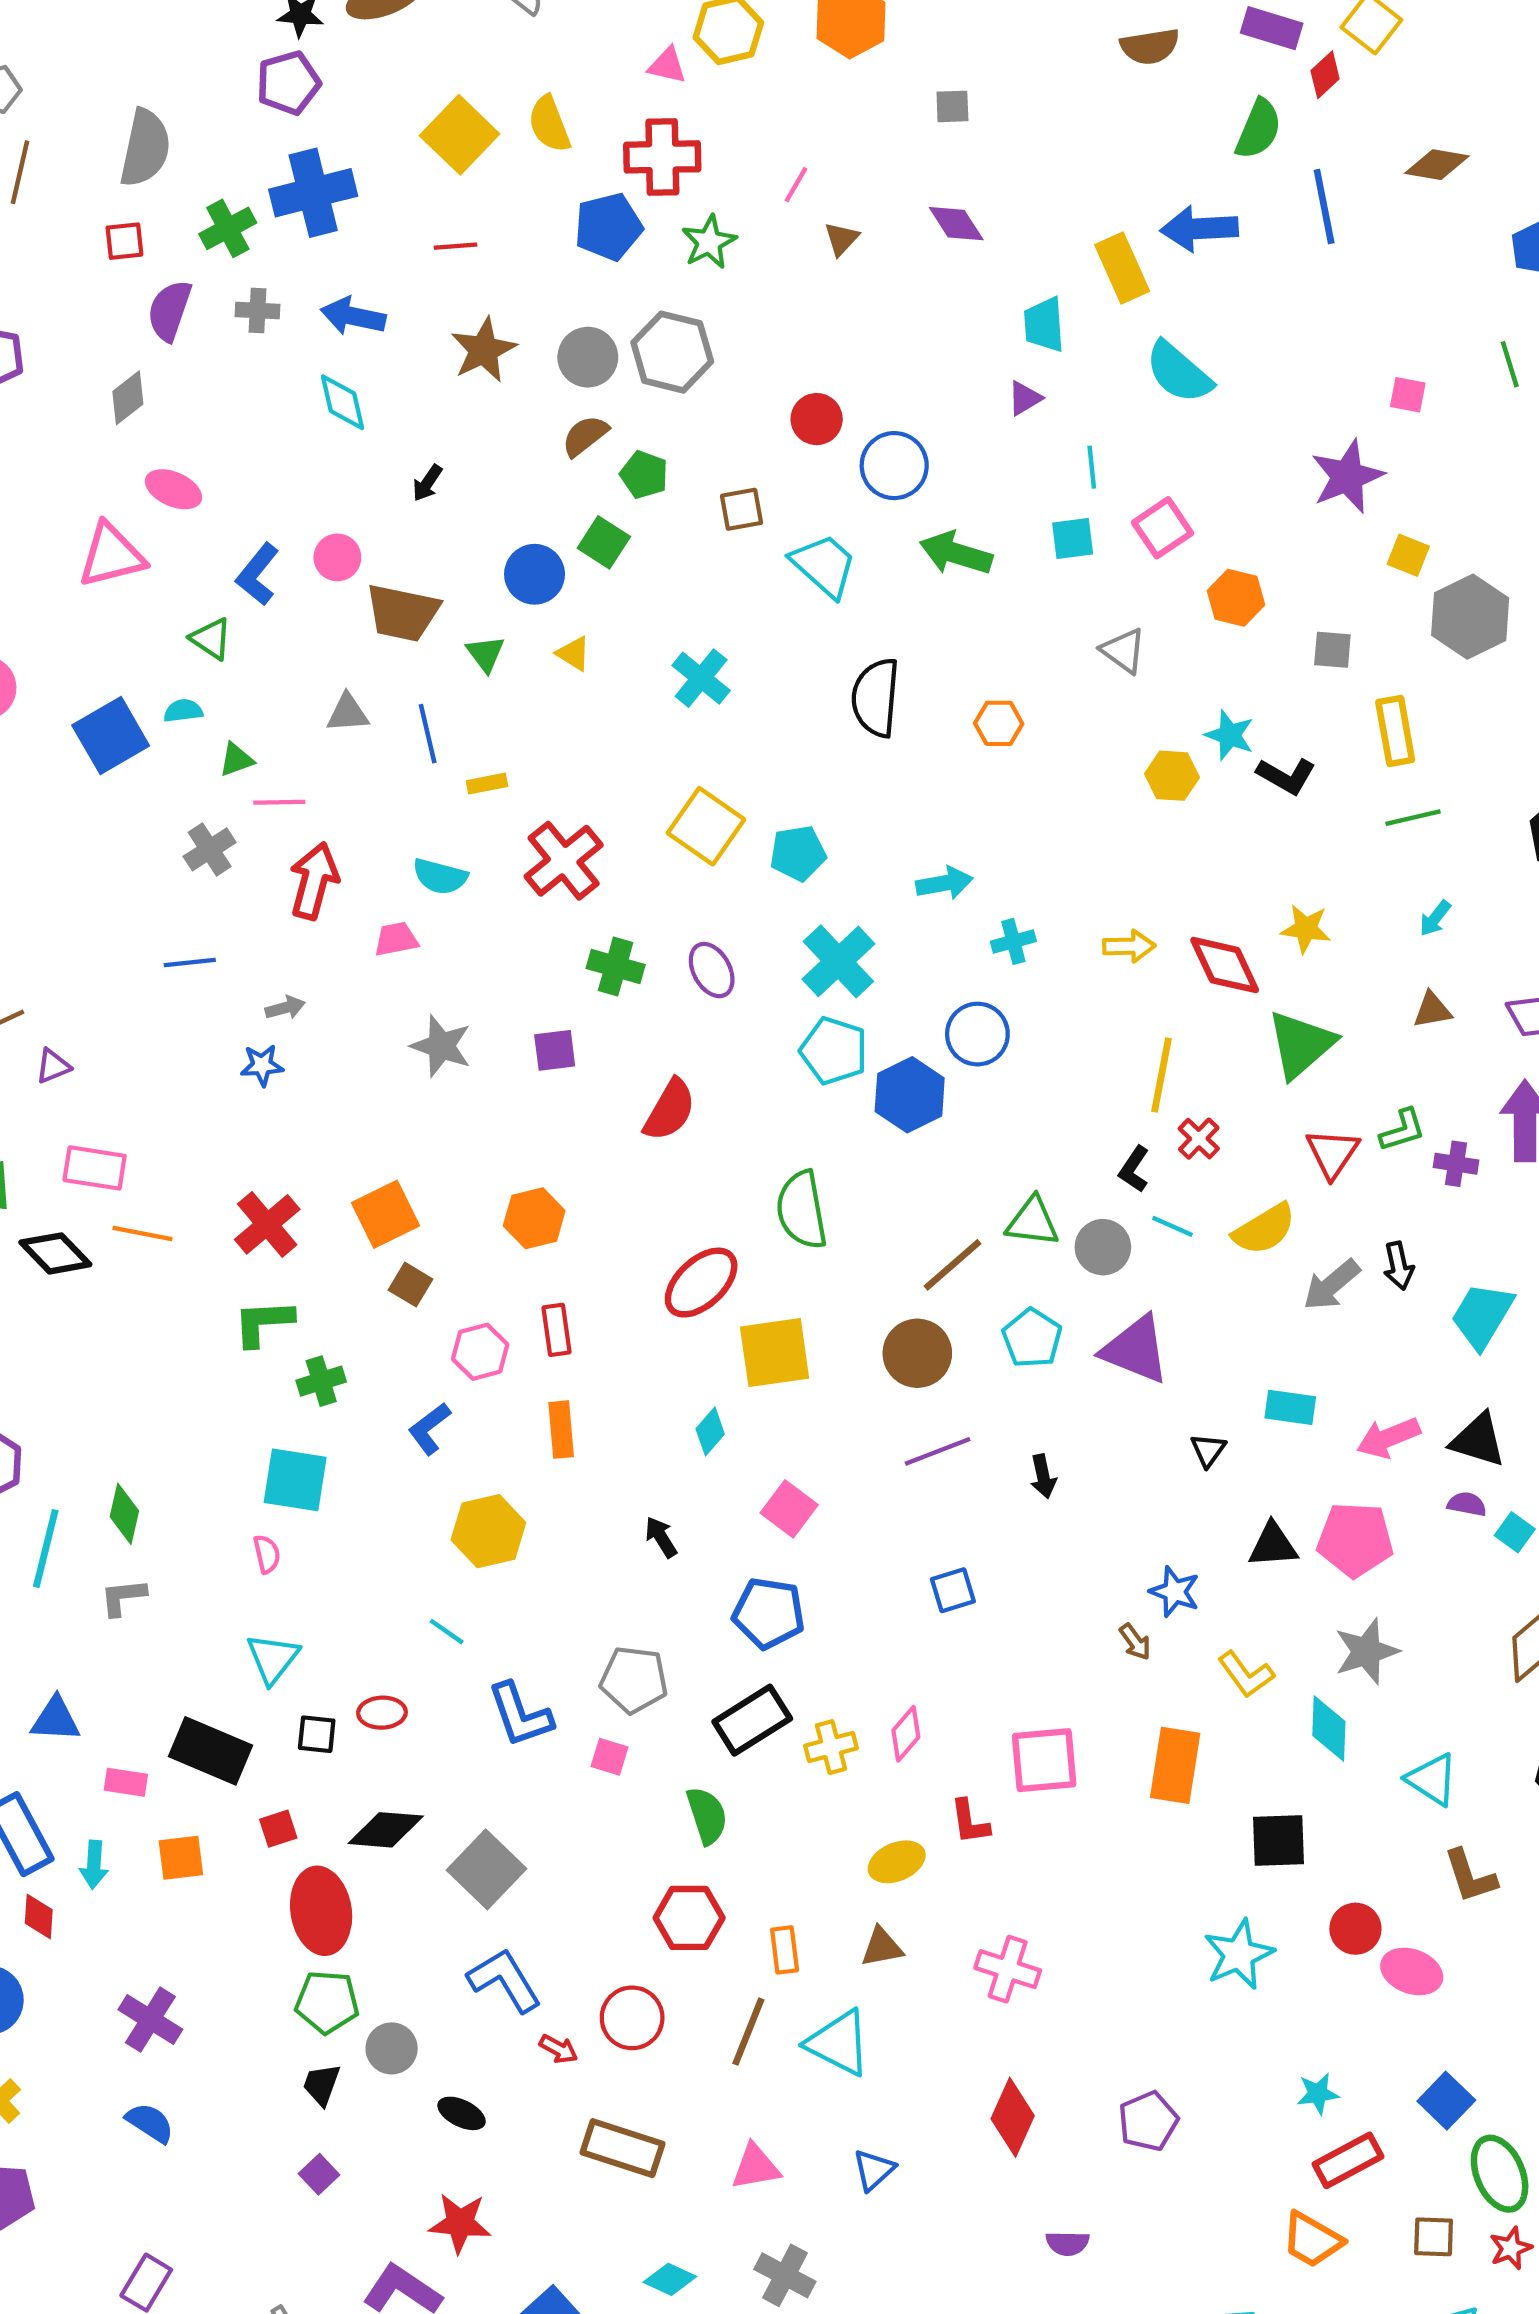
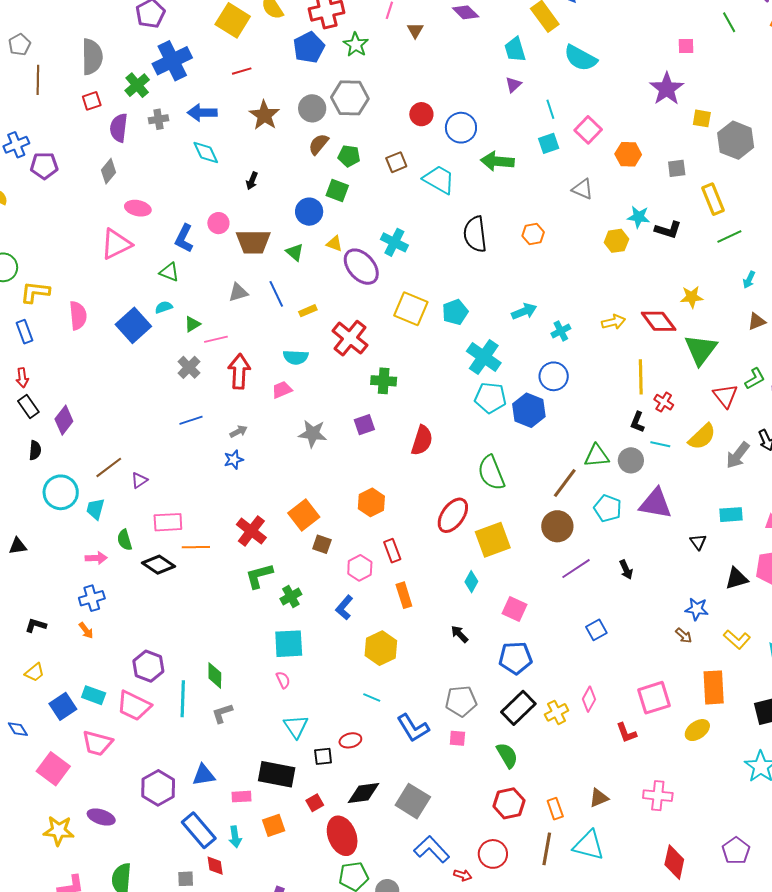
purple ellipse: (712, 970) -> (361, 267), moved, size x1.5
yellow ellipse: (897, 1862) -> (697, 730), moved

